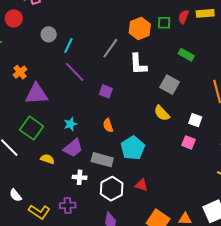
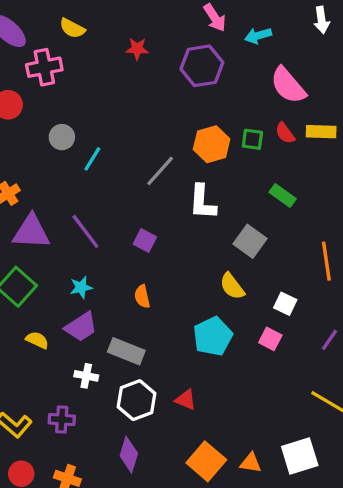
red semicircle: (183, 17) -> (285, 133), turned -64
purple line: (75, 72) -> (85, 231), moved
cyan pentagon: (133, 148) -> (213, 336), moved

